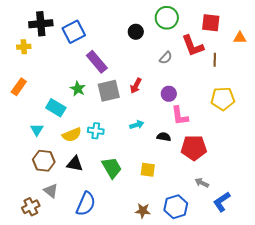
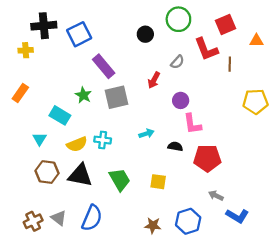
red square: (211, 23) -> (225, 25), turned -30
red arrow: (136, 86) -> (154, 80), moved
yellow pentagon: (223, 99) -> (255, 102), moved
black triangle: (75, 164) -> (80, 175), size x1.4
gray triangle: (51, 191) -> (59, 218), moved
blue L-shape: (222, 202) -> (237, 216), turned -115

